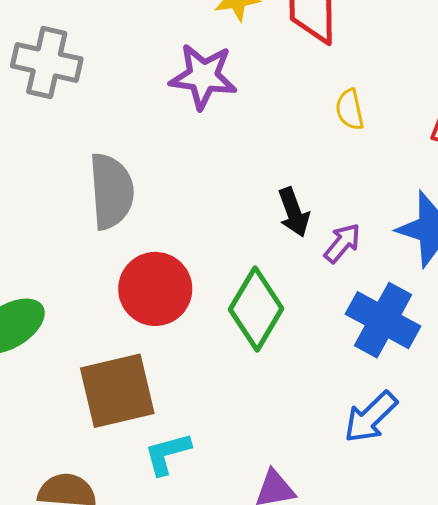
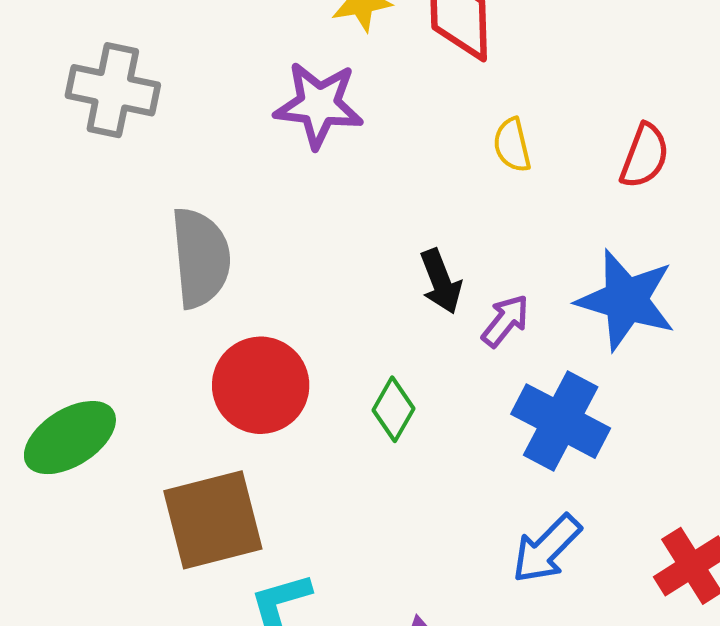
green diamond: (256, 309) -> (394, 409), size x0.6

